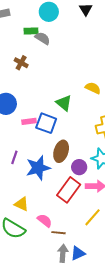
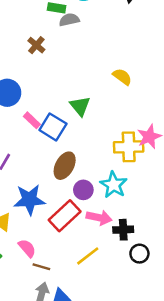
gray semicircle: (43, 38) -> (69, 20), turned -56
yellow semicircle: (93, 88) -> (122, 77), moved
pink rectangle: (29, 121) -> (32, 120), turned 40
blue star: (38, 168) -> (29, 200), moved

